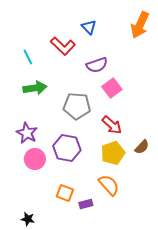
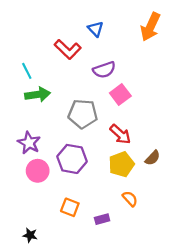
cyan line: (28, 57) -> (27, 71), moved
orange semicircle: (109, 185) -> (130, 199), moved, size x0.7
purple rectangle: (86, 204) -> (102, 219), moved

